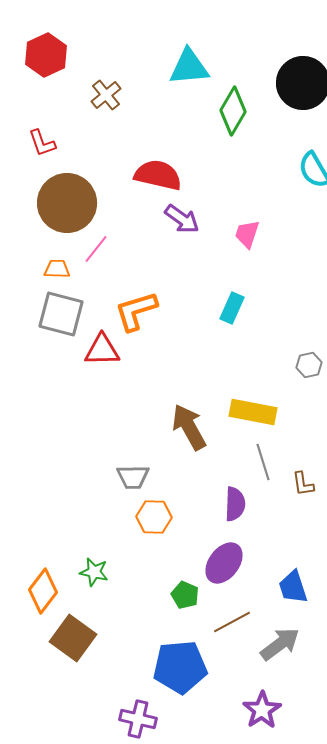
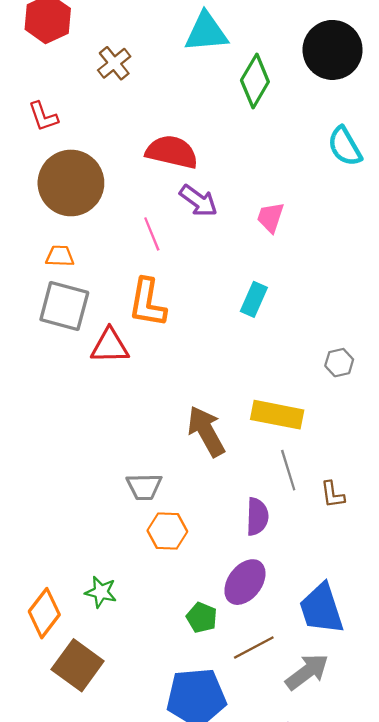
pink line: (96, 249) -> (152, 234), moved, turned -60
orange L-shape: (136, 311) -> (147, 303), turned -63
blue trapezoid: (293, 587) -> (321, 609), size x1.4

